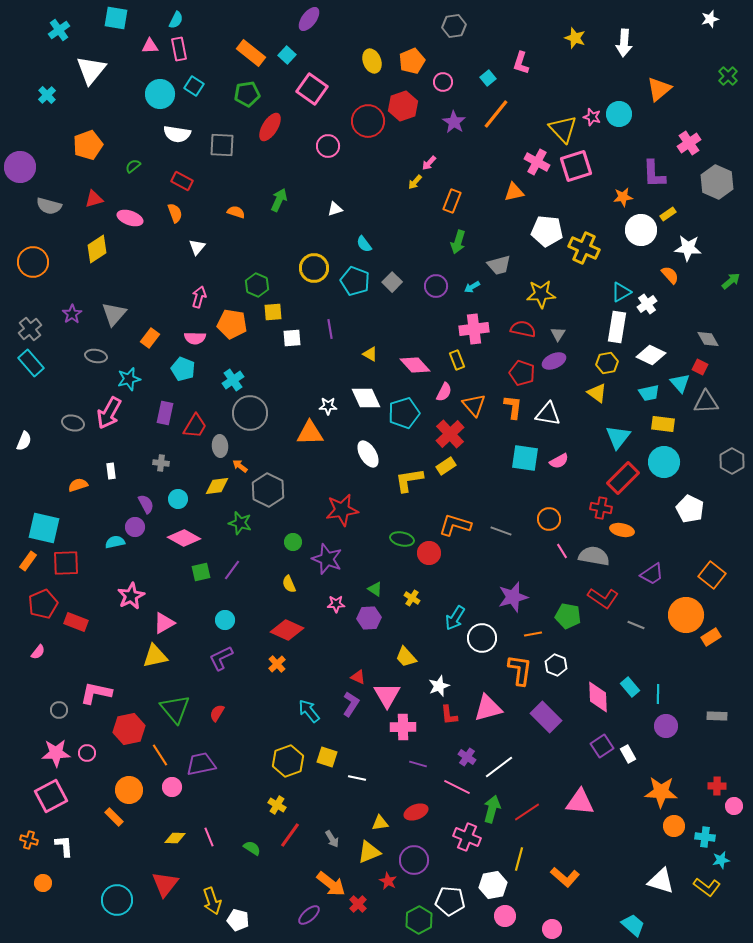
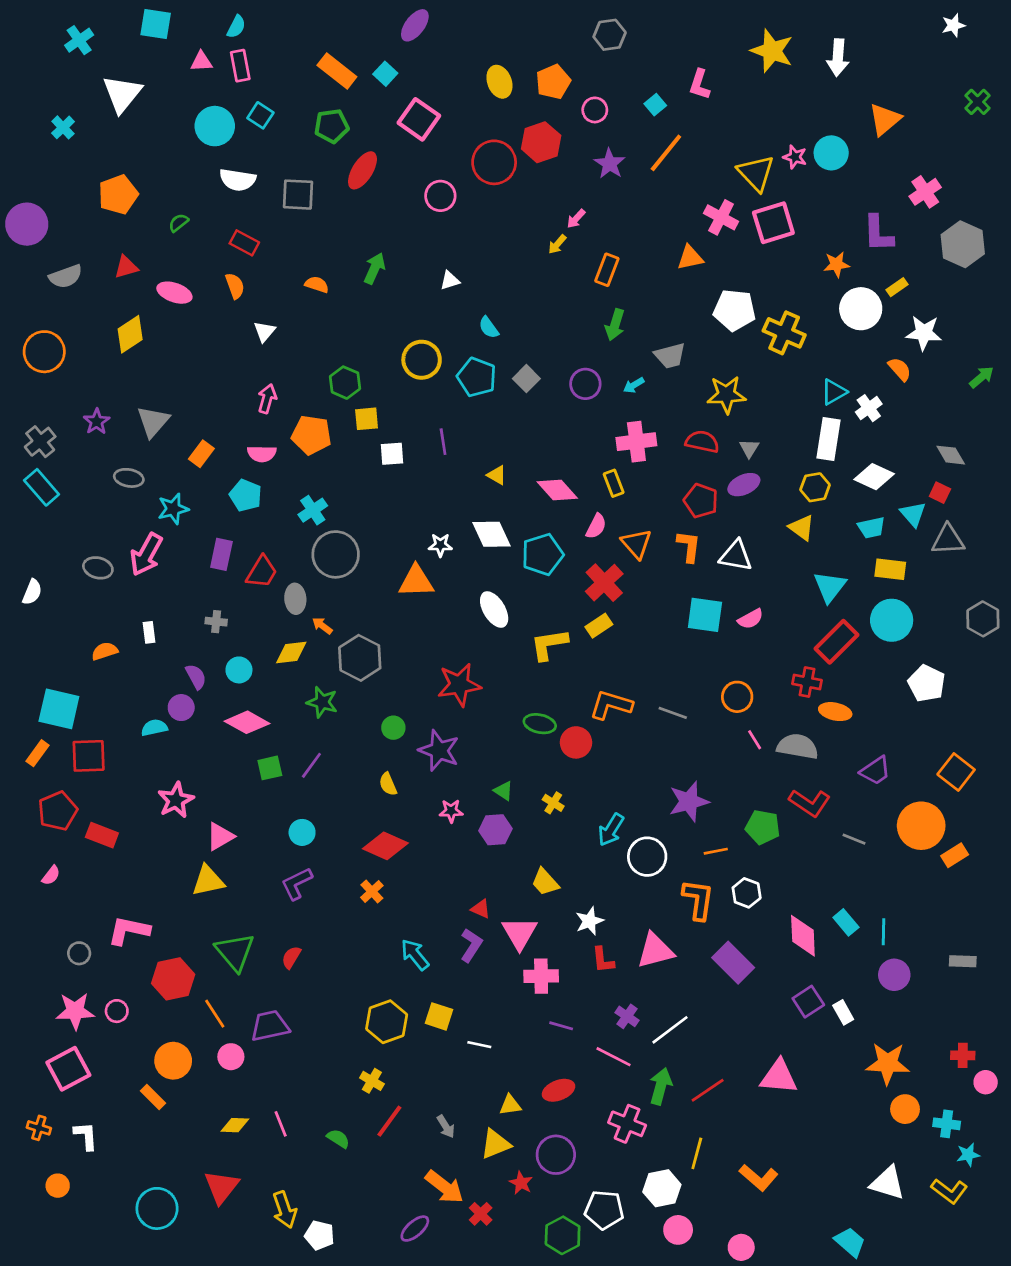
yellow star: (575, 38) -> (772, 51), size x1.5
gray semicircle: (49, 206) -> (66, 276), turned -35

